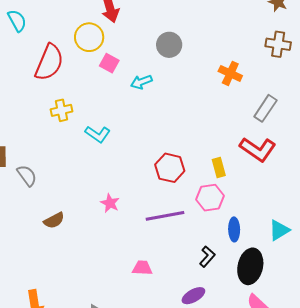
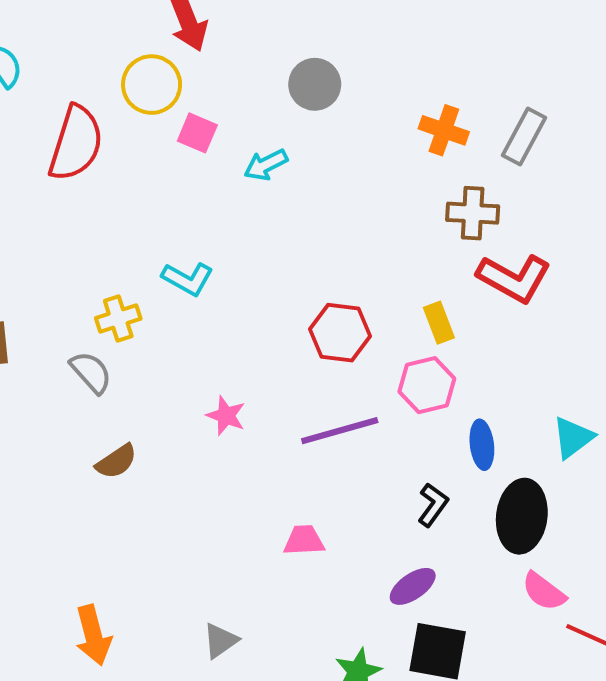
brown cross: (278, 44) -> (473, 213), moved
gray rectangle: (265, 108) -> (524, 136), moved
yellow cross: (61, 110) -> (118, 318), moved
gray semicircle: (27, 176) -> (91, 372), moved

